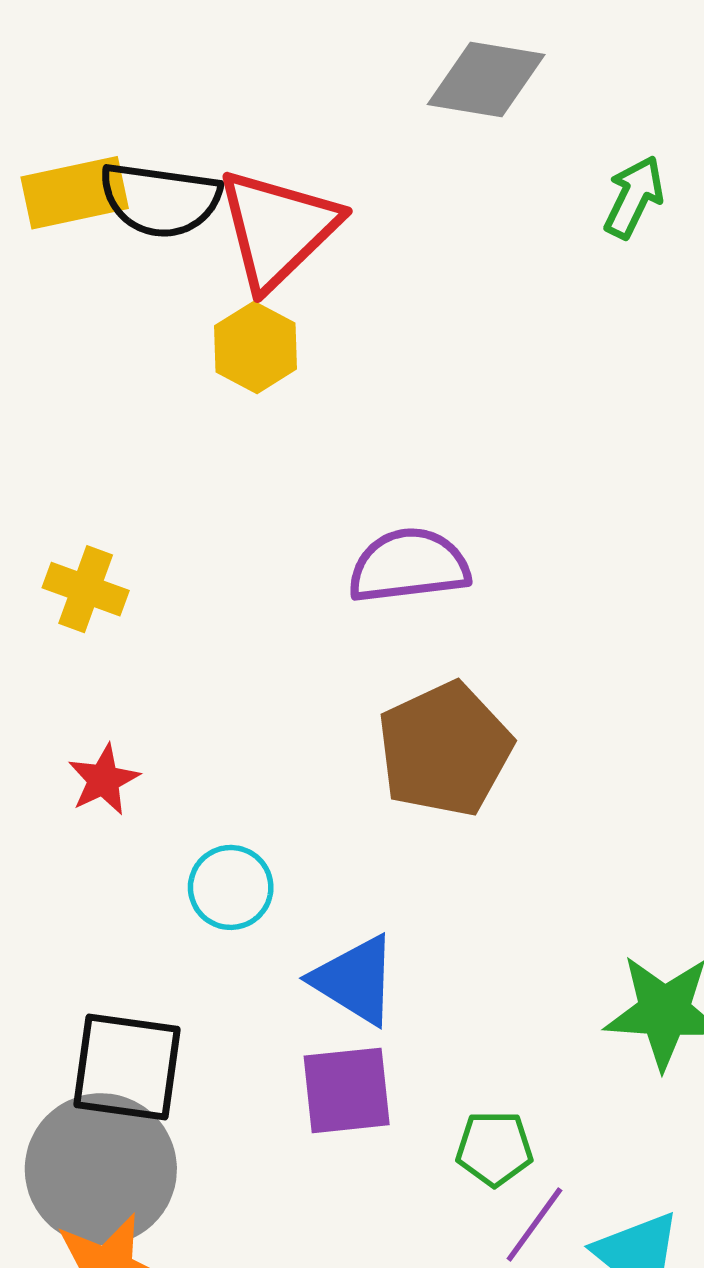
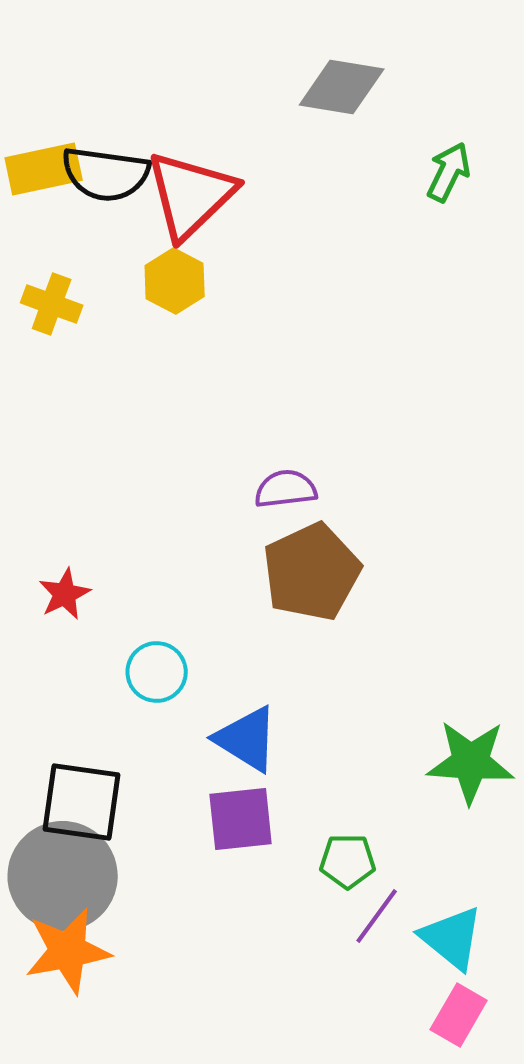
purple semicircle: (409, 566) -> (286, 489), moved, size x0.7
yellow cross: (86, 589) -> (52, 304), moved

